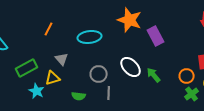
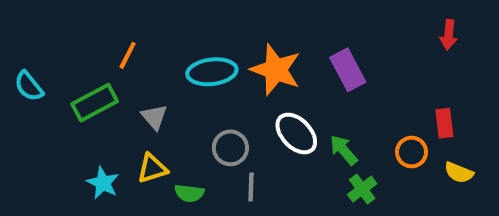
orange star: (130, 20) -> (276, 70), moved
green rectangle: (27, 68) -> (95, 103), moved
yellow triangle: (53, 78) -> (152, 168), moved
green cross: (192, 94) -> (362, 189), moved

